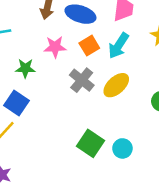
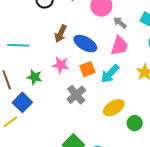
yellow ellipse: (116, 85) -> (114, 108), moved

